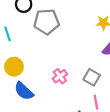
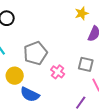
gray pentagon: (47, 22) -> (35, 53), moved

